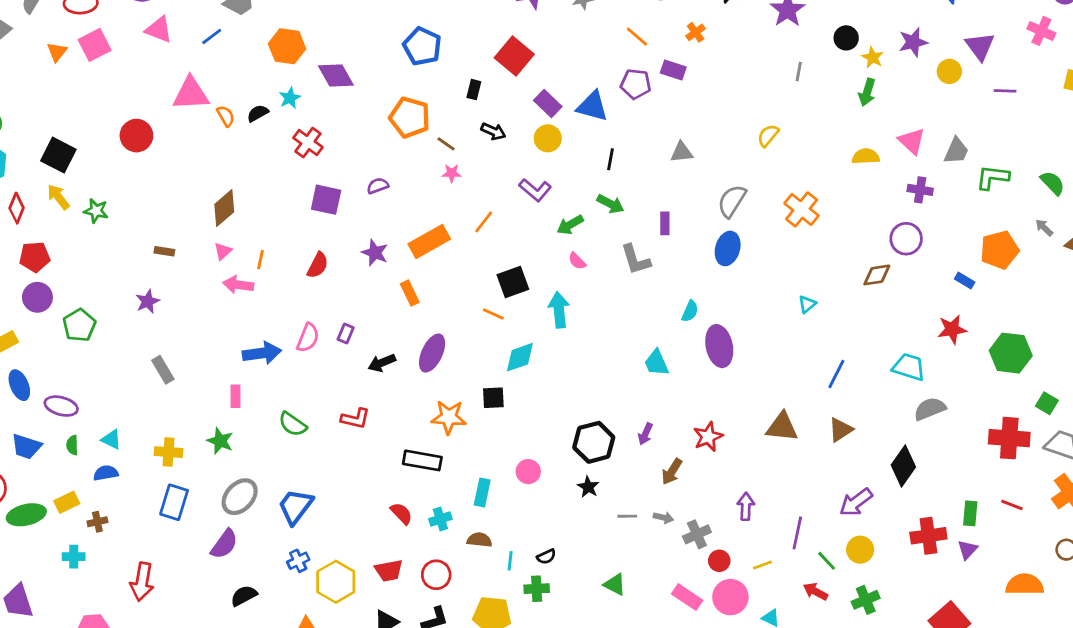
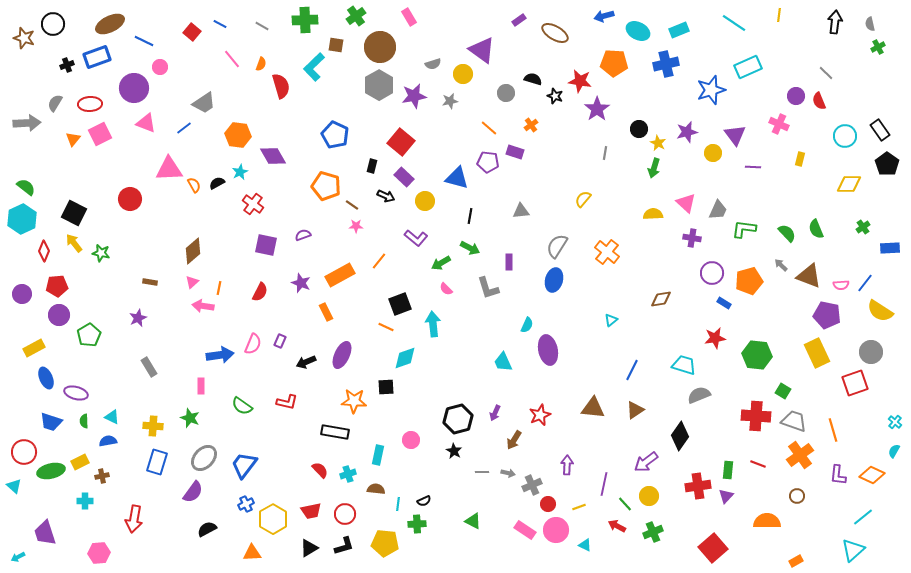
purple rectangle: (548, 103) -> (404, 177), moved
purple circle: (906, 239) -> (712, 273), moved

